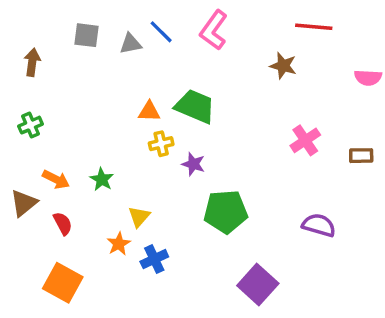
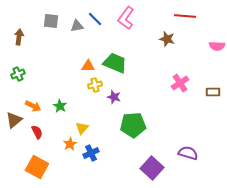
purple semicircle: (319, 225) -> (188, 153), moved

